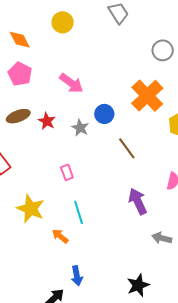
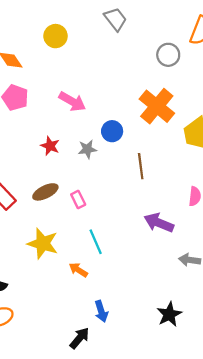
brown ellipse: (18, 116) -> (45, 192), moved
gray star: (80, 128) -> (87, 149), turned -30
brown line: (127, 148) -> (141, 166), turned 35
purple arrow: (138, 201) -> (159, 223), turned -36

